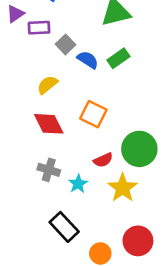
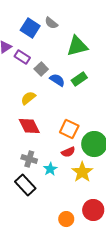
purple rectangle: (39, 28) -> (22, 57), turned 35
orange square: (93, 114) -> (69, 129), moved
black rectangle: (64, 227) -> (25, 185), moved

